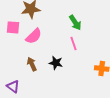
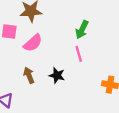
green arrow: (75, 23) -> (82, 30), turned 56

